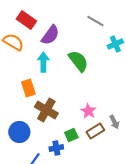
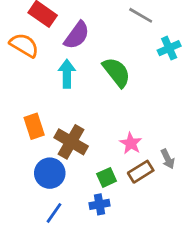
orange rectangle: (28, 88) -> (34, 126), moved
blue circle: (19, 132) -> (50, 173), moved
blue cross: (56, 148) -> (99, 204), moved

